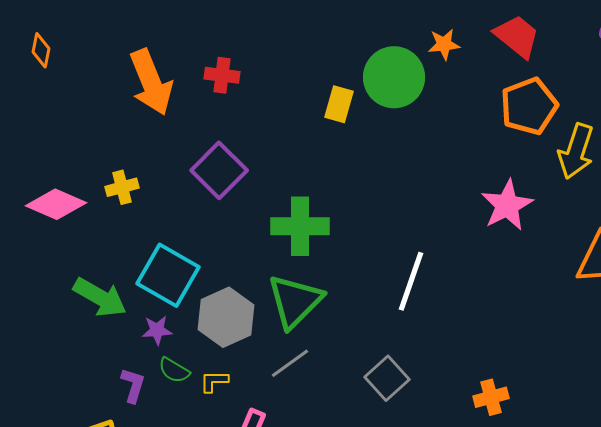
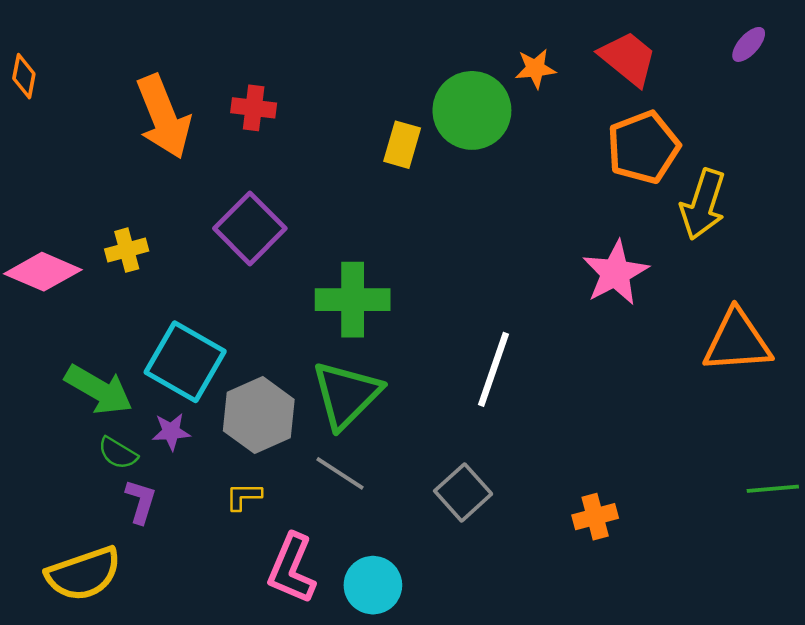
gray line: (290, 363) -> (340, 473), turned 69
green semicircle: (174, 370) -> (118, 453), moved

